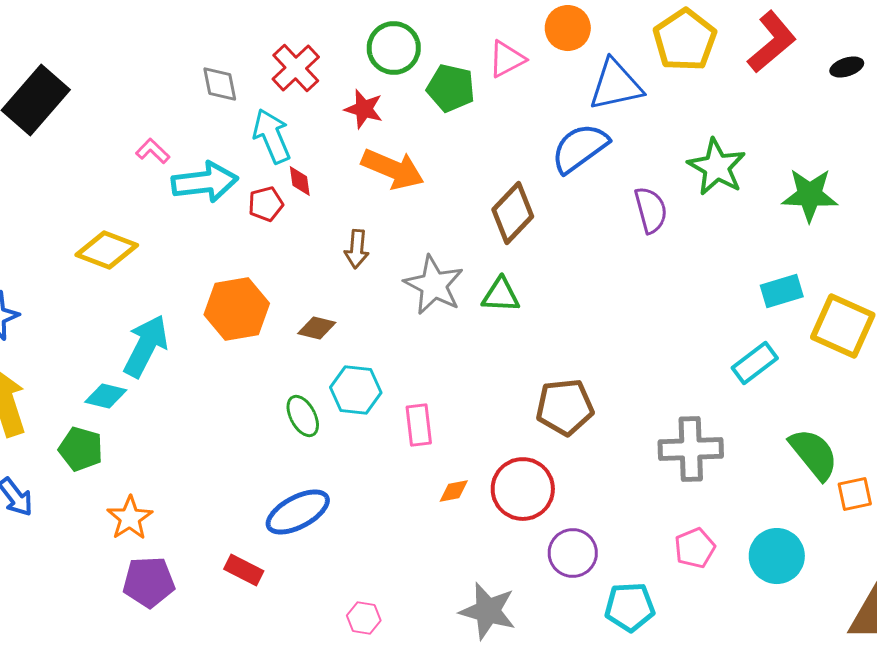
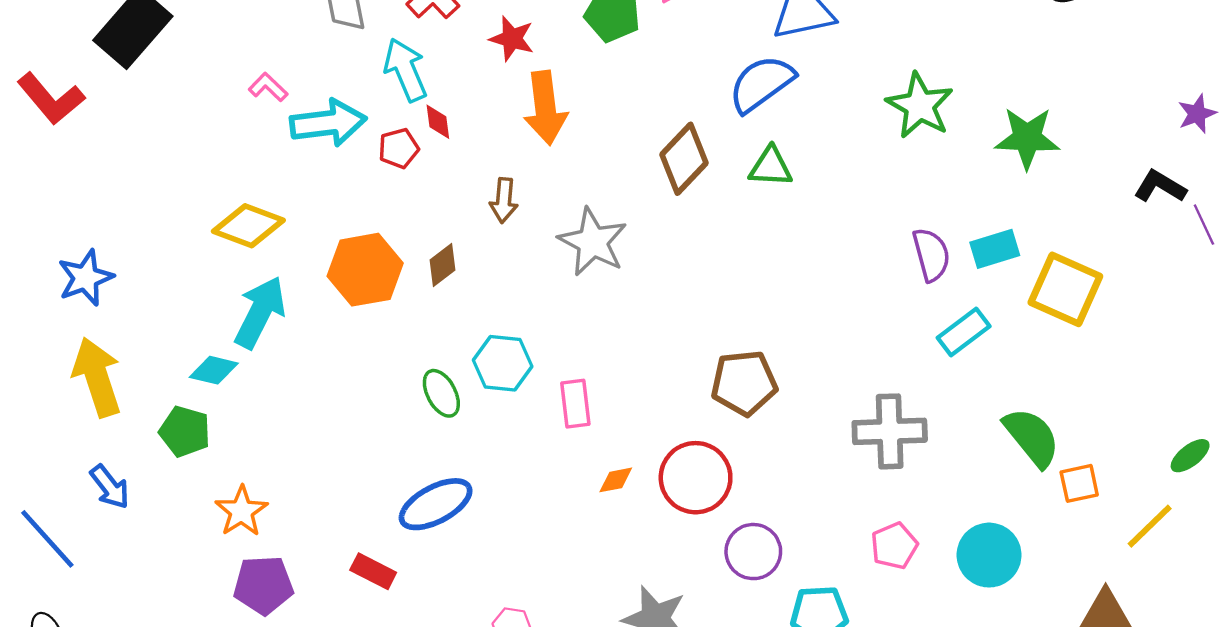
orange arrow: (393, 169) -> (545, 108), turned 60
purple semicircle: (651, 210) -> (931, 255), moved
yellow diamond: (107, 250) -> (248, 226), moved
green triangle: (501, 295) -> (771, 167), moved
brown diamond: (317, 328) -> (443, 265), moved, turned -51

